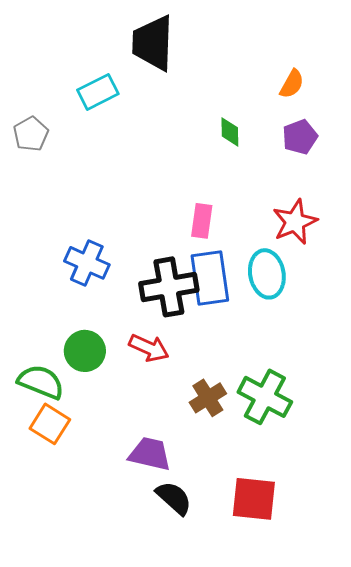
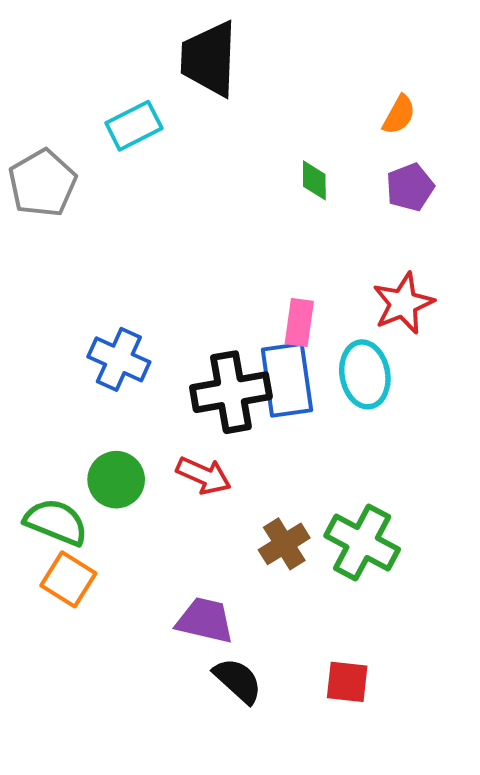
gray pentagon: (31, 134) -> (42, 183), size x1.4
pink rectangle: (202, 221) -> (299, 322), moved
red square: (254, 499) -> (347, 682), size x0.7

